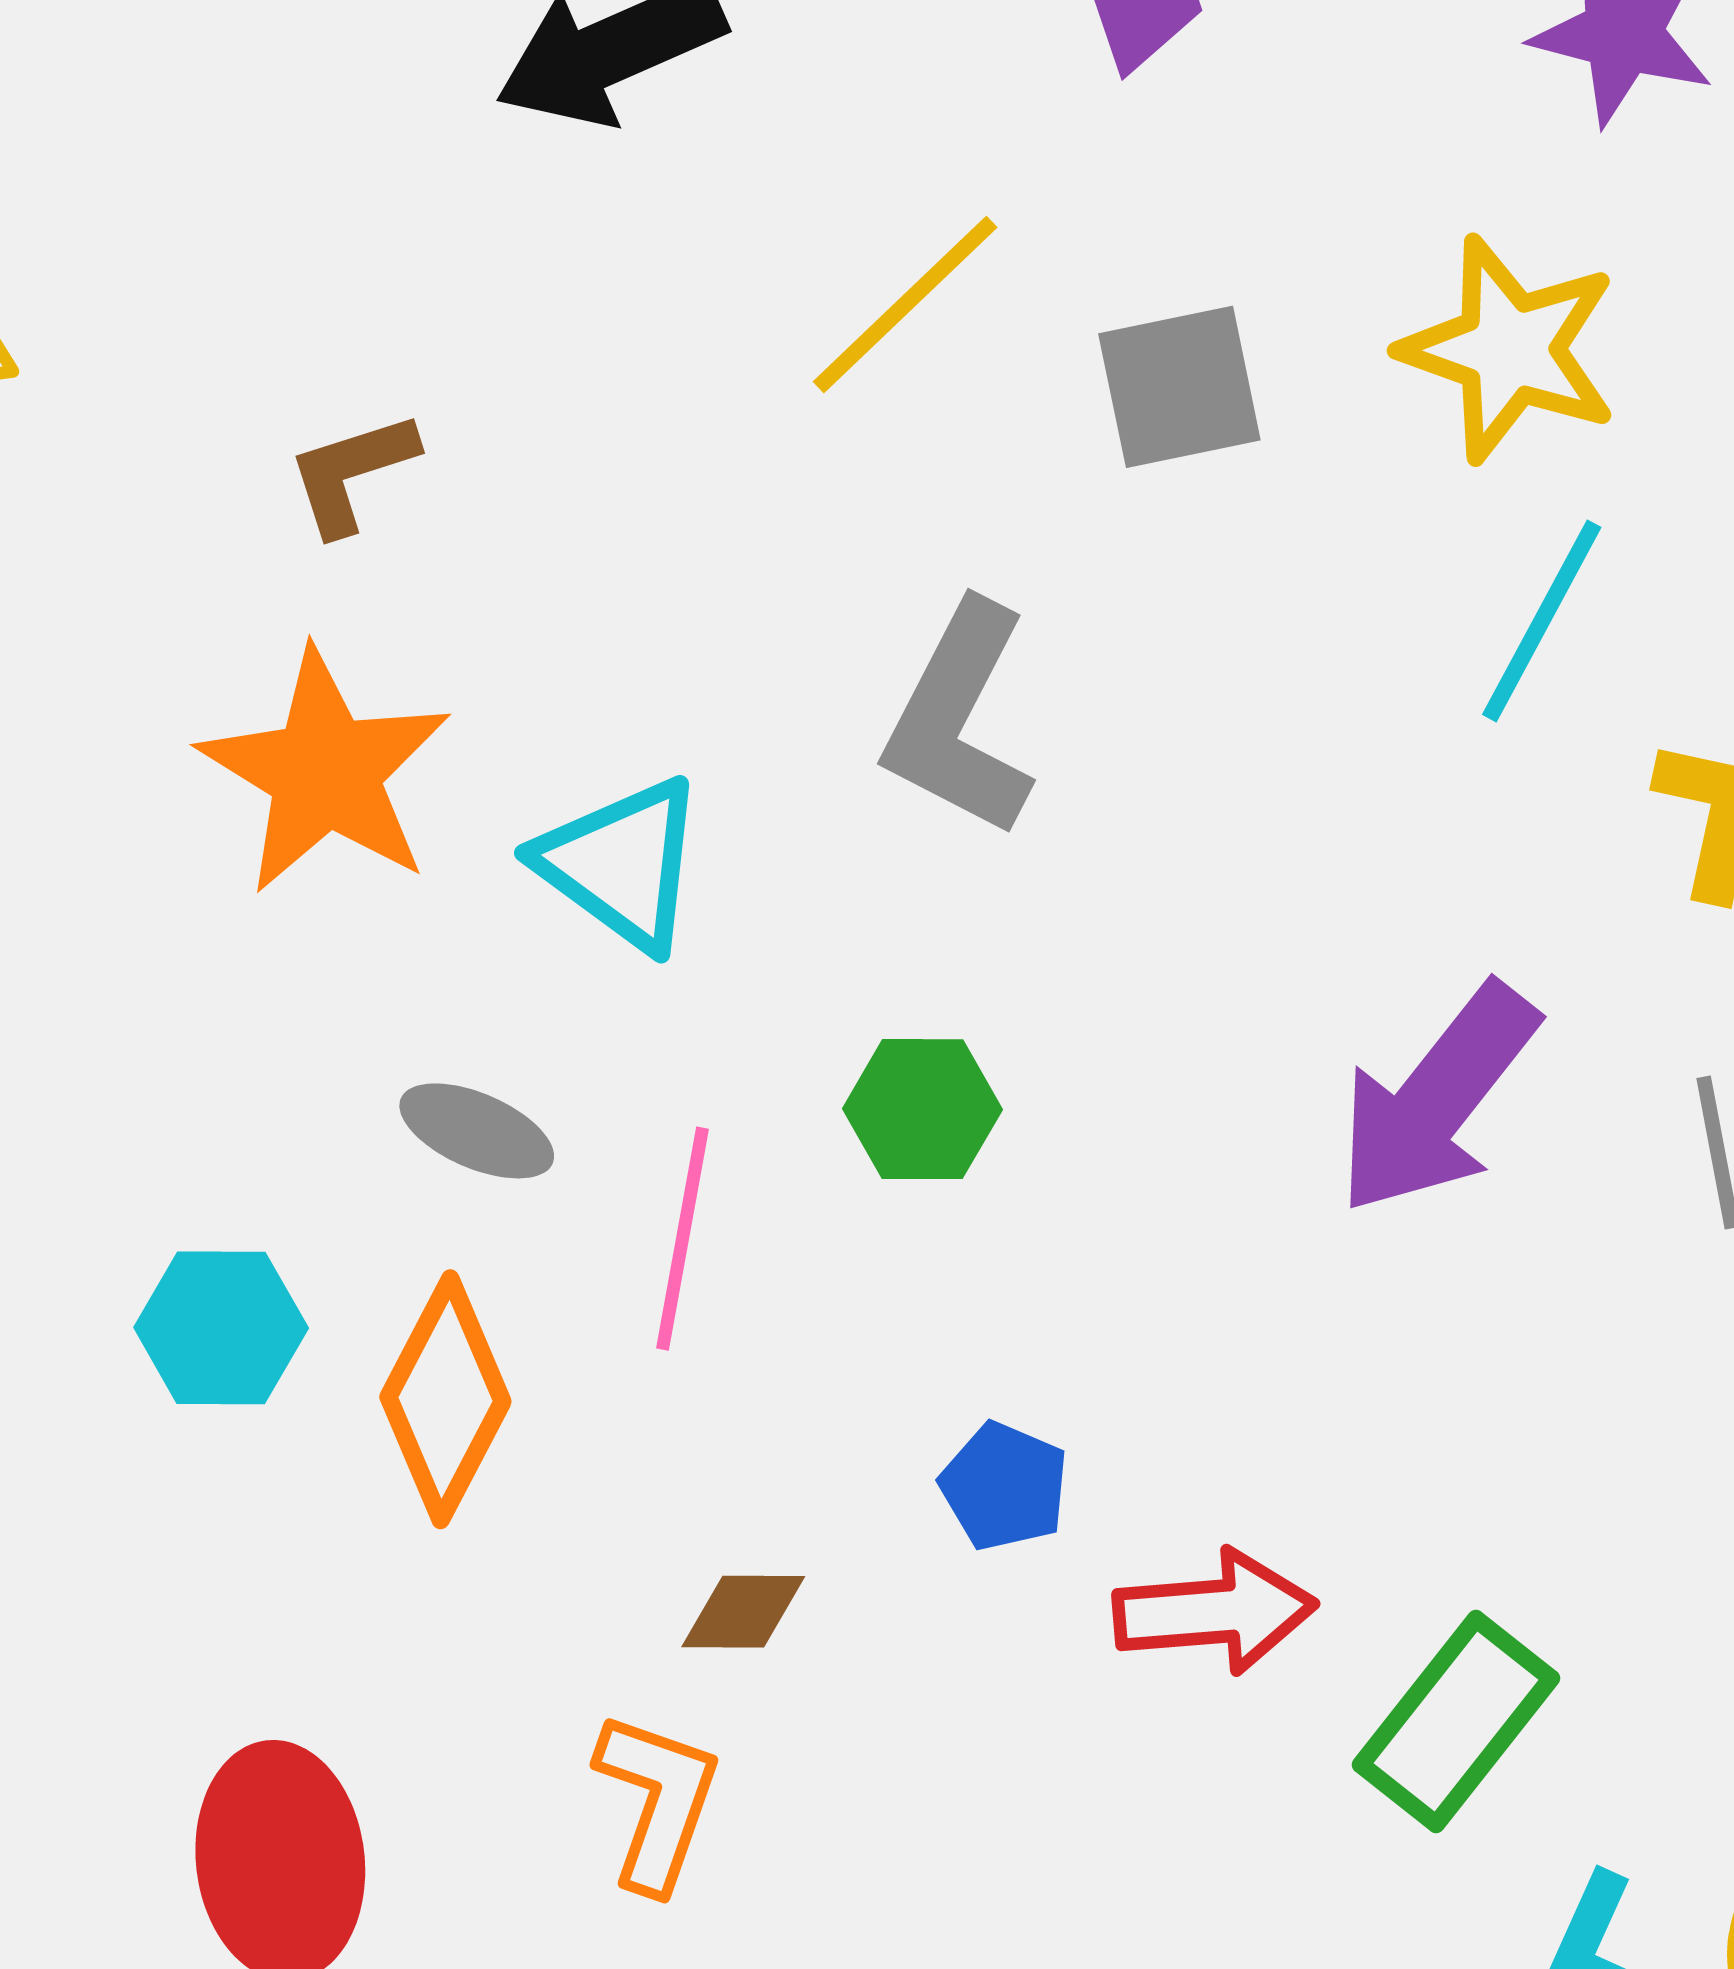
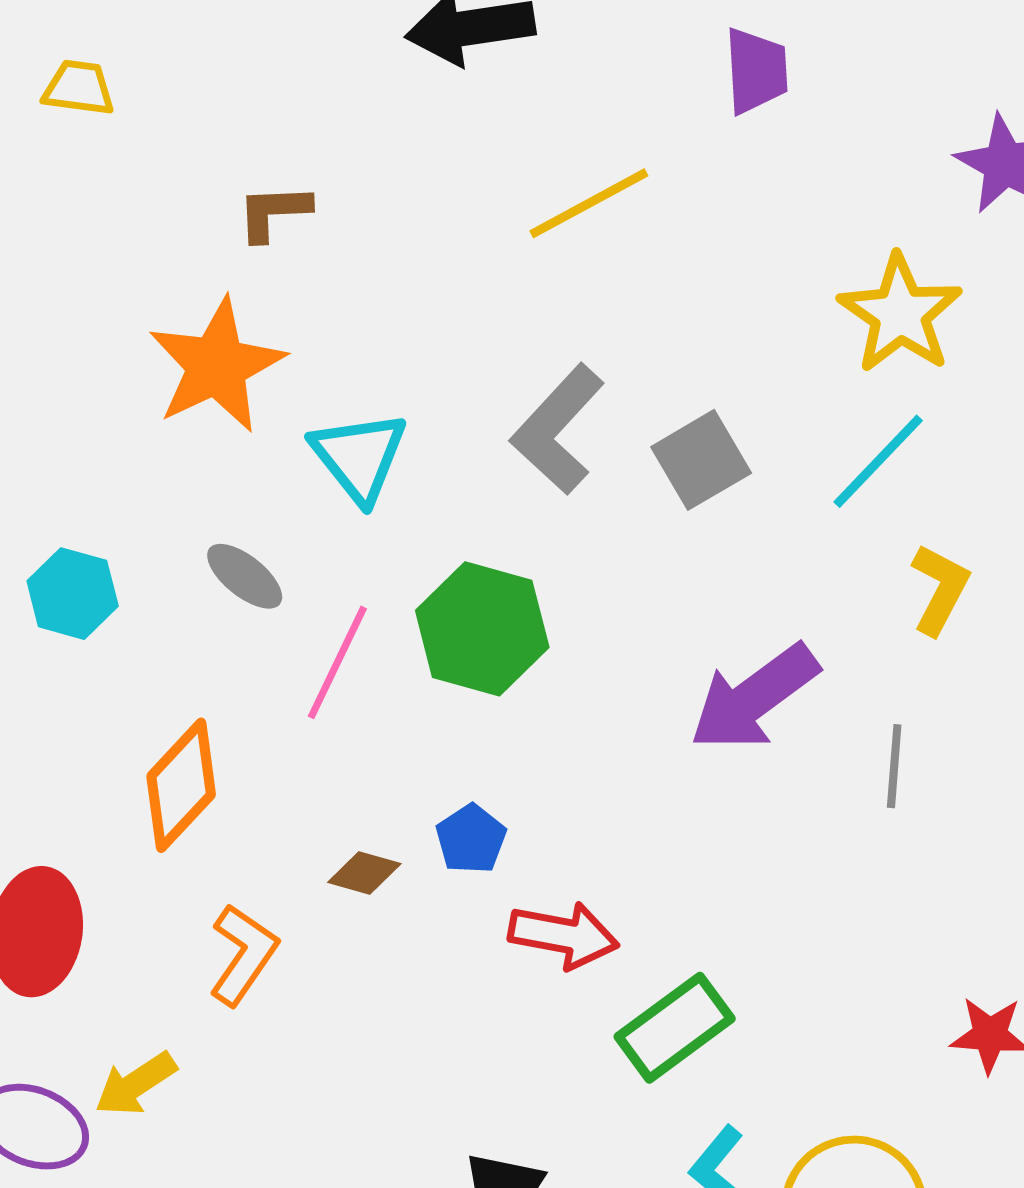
gray square: (1179, 387) -> (701, 460), moved, turned -34
green hexagon: (922, 1109) -> (482, 629), size x1.6
cyan hexagon: (221, 1328) -> (73, 594), moved
orange diamond: (445, 1399) -> (181, 785), moved
brown diamond: (743, 1612) -> (364, 873), moved

